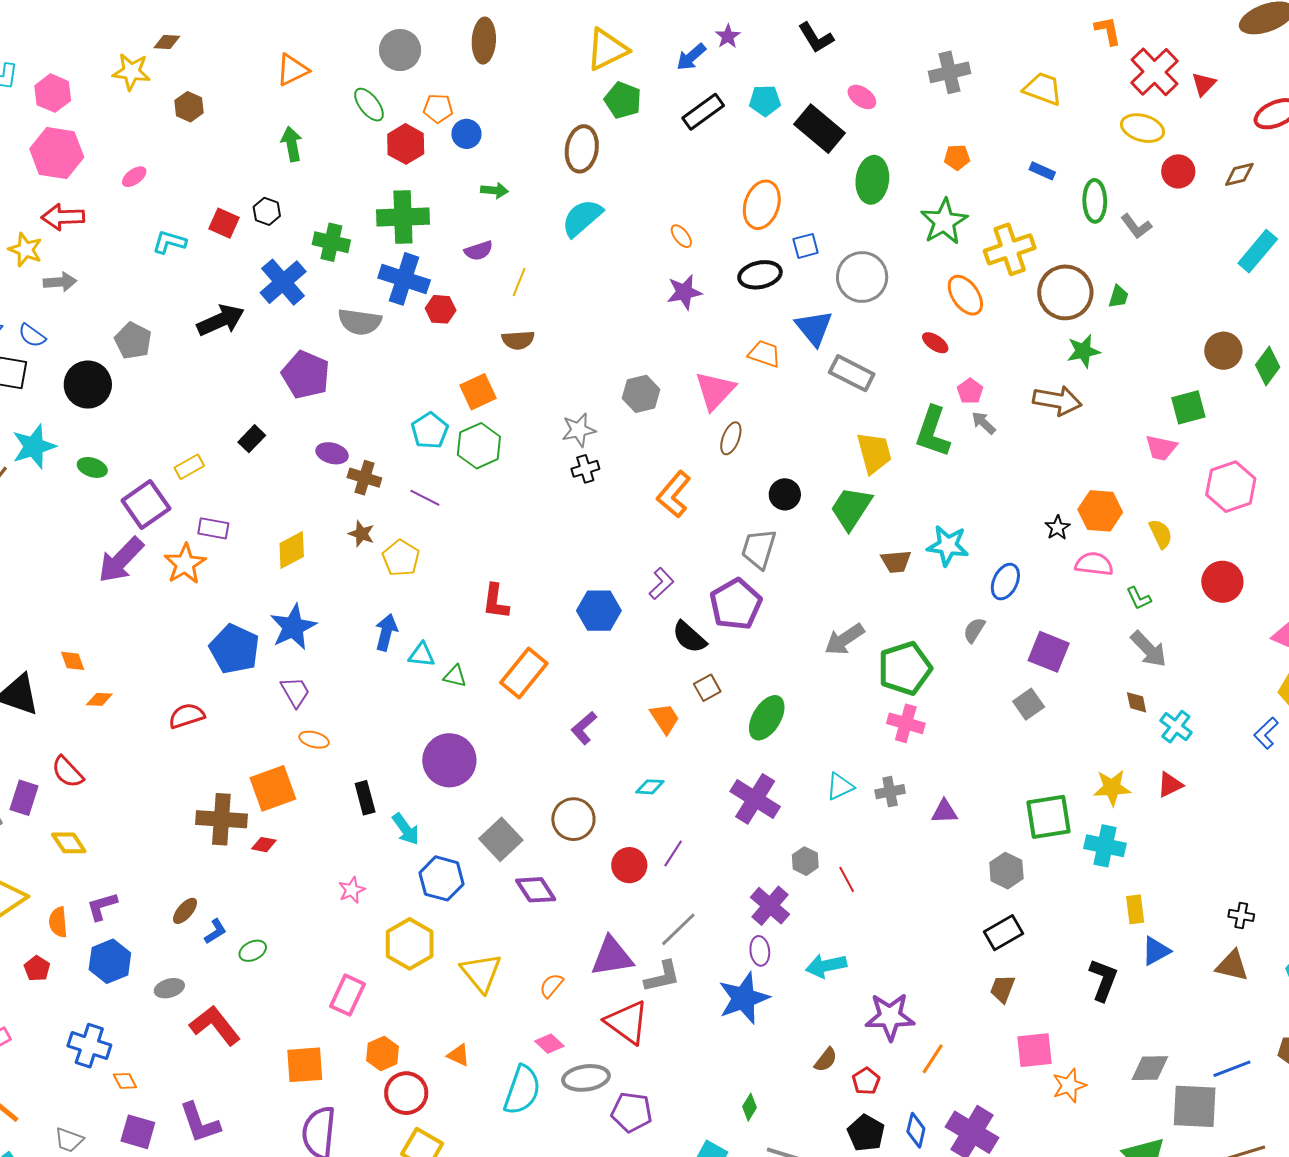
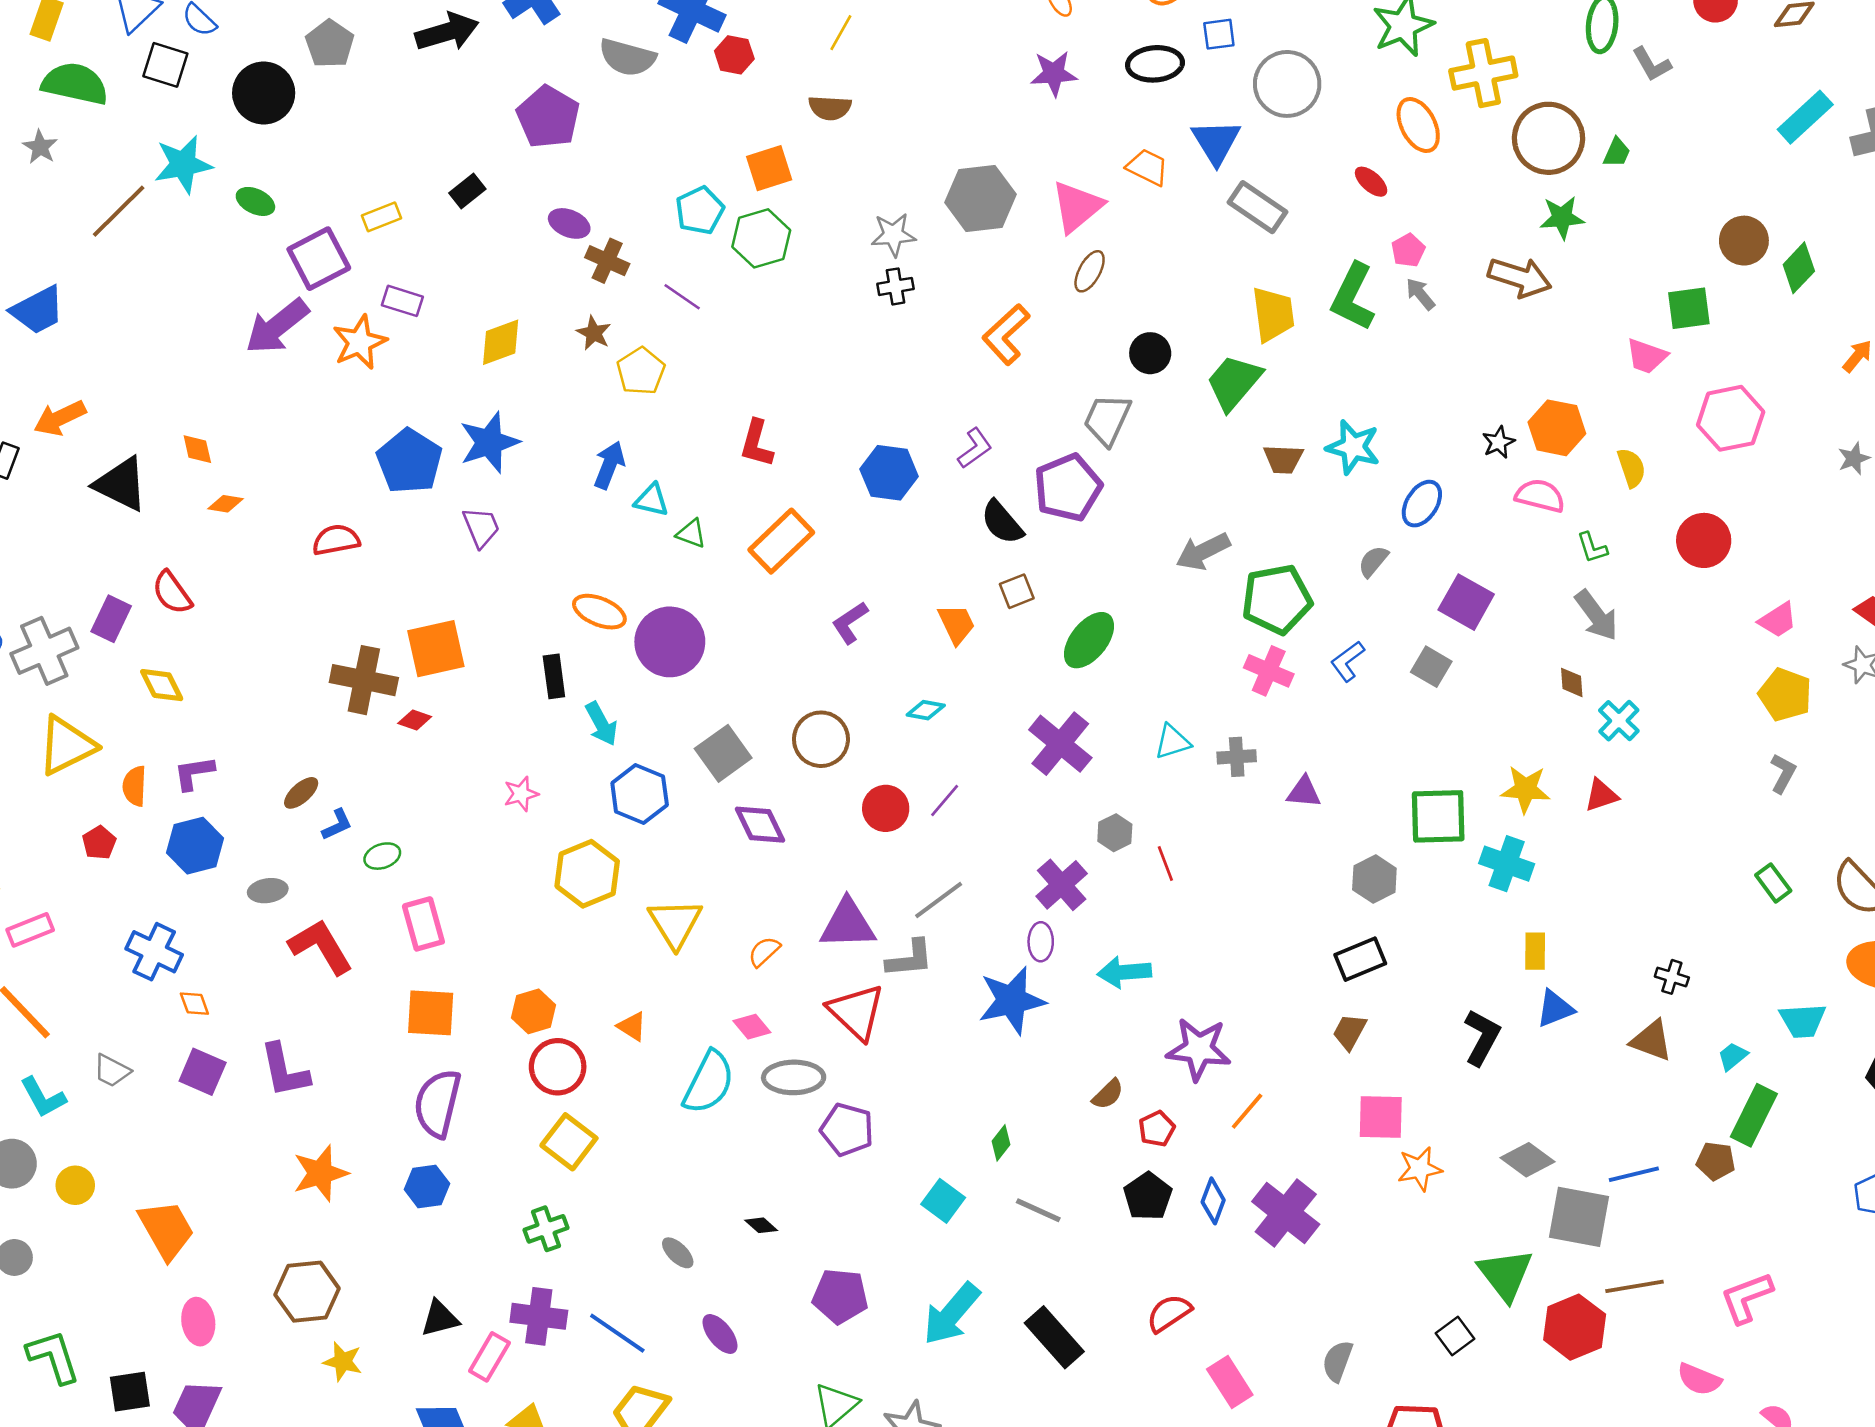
gray hexagon: (641, 394) -> (980, 198), size x1.4
gray square: (1029, 704) -> (1431, 667), turned -32
blue L-shape: (1266, 733) -> (1348, 661), moved
orange ellipse: (314, 740) -> (599, 612), moved, size x1.4
pink rectangle: (348, 995) -> (423, 924), moved, turned -48
gray diamond: (1150, 1068) -> (1527, 1160), turned 30

